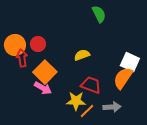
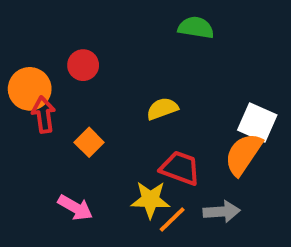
green semicircle: (99, 14) -> (196, 28), turned -54
red circle: (38, 44) -> (83, 65), moved
orange square: (45, 72) -> (89, 142), size x0.6
pink arrow: (43, 88) -> (75, 208), moved

